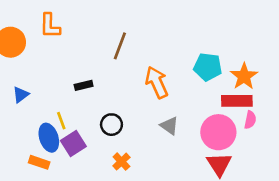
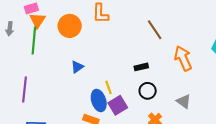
brown line: (120, 46) -> (155, 30), turned -55
black rectangle: (84, 85) -> (141, 67), moved
gray triangle: (169, 126) -> (184, 101), moved

